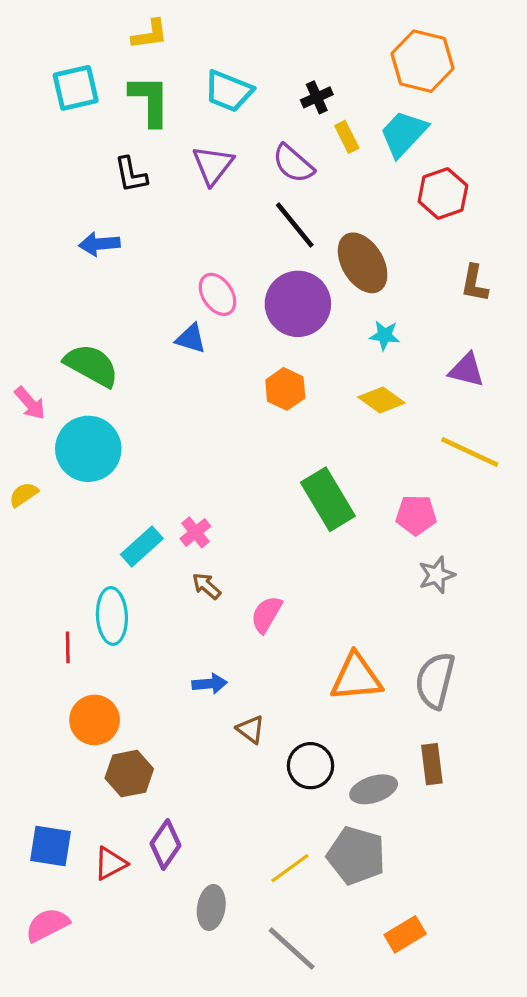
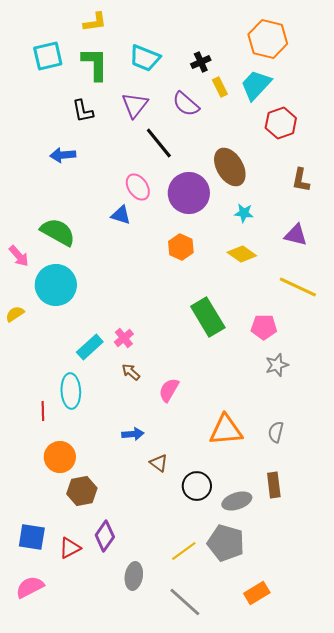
black line: (295, 225) -> (159, 143), moved
gray semicircle: (435, 681) -> (276, 432), size x0.6

